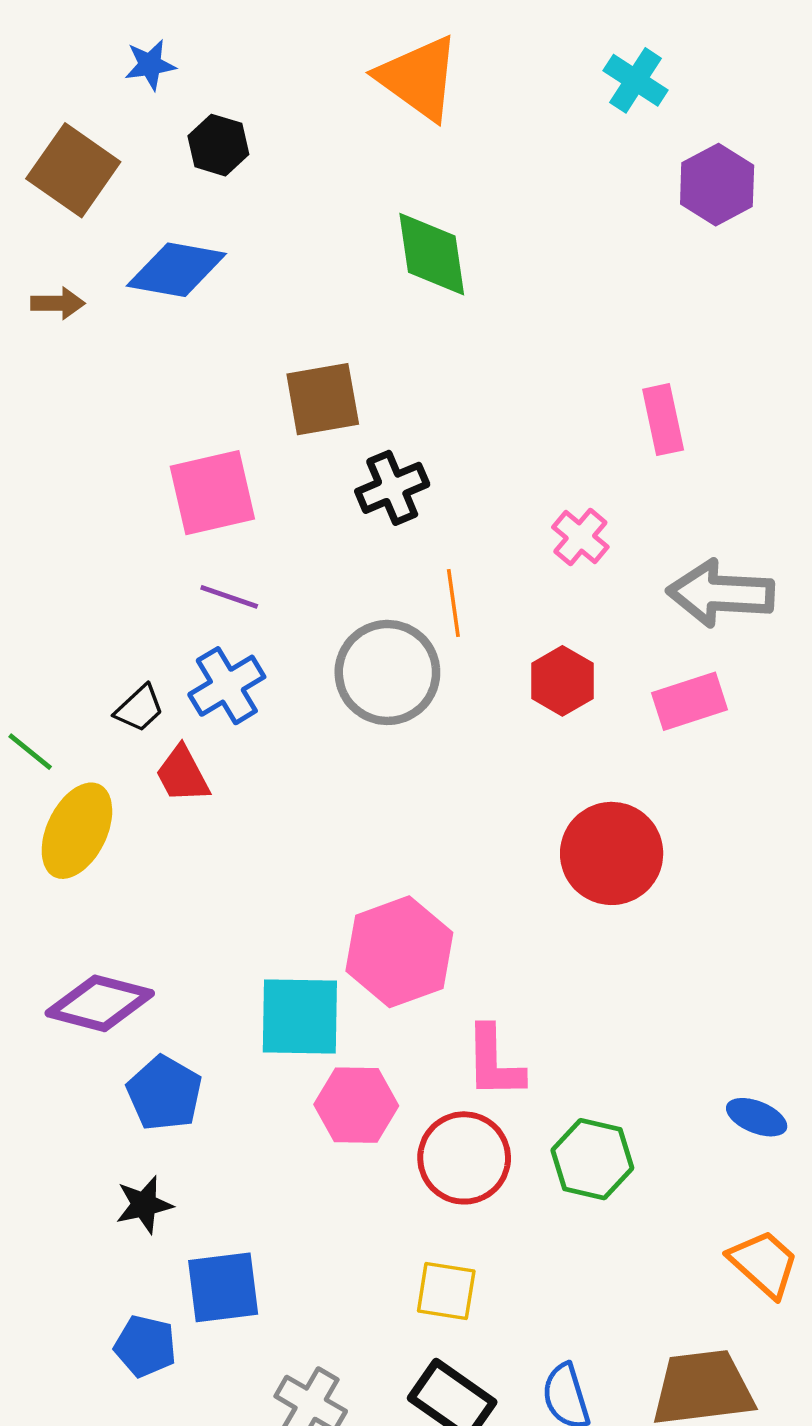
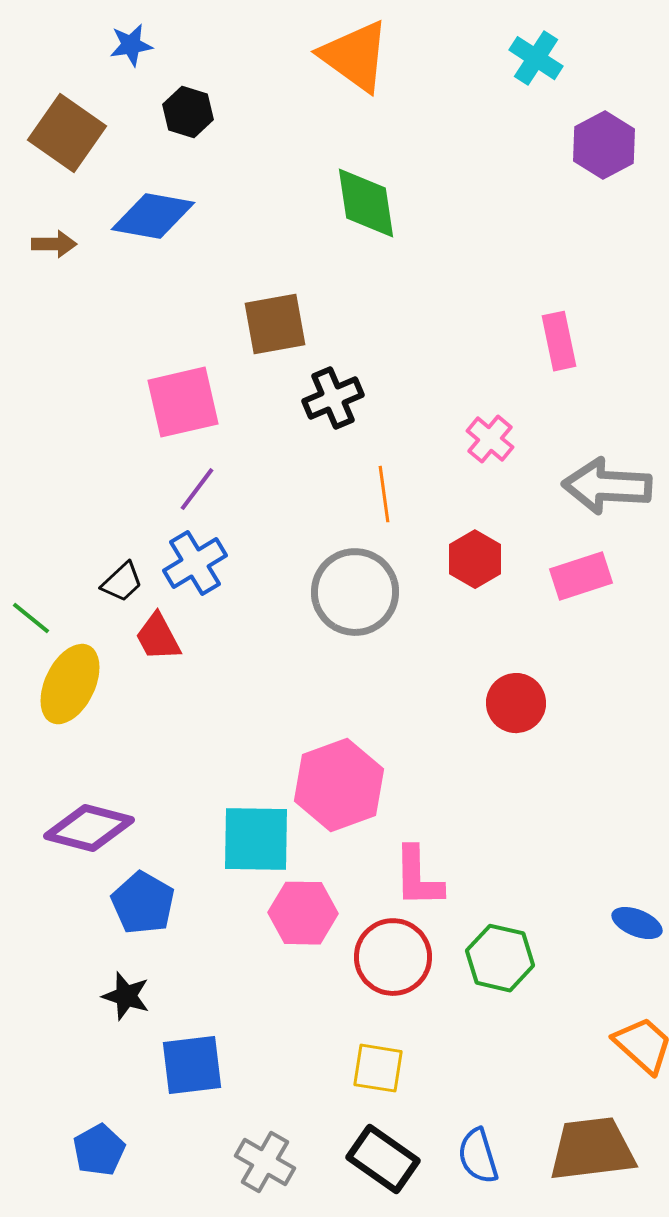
purple line: (229, 597) -> (197, 489), turned -72
gray circle: (387, 672) -> (355, 592), moved
red circle: (612, 853) -> (516, 703), size x0.7
black star: (144, 1205) -> (126, 996), turned 30
blue pentagon: (145, 1346) -> (99, 1150), moved, turned 30

